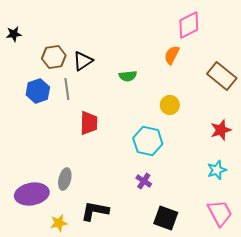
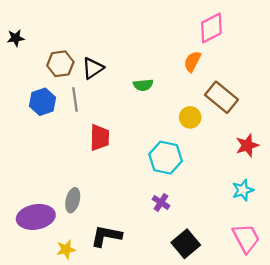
brown rectangle: (222, 76) -> (221, 97), moved
black square: (166, 218) -> (186, 244), turned 30

